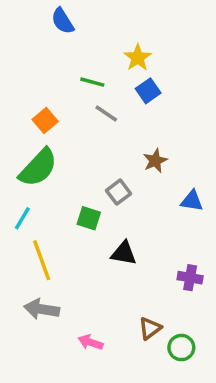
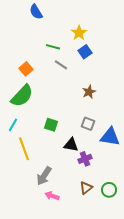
gray square: (118, 192) -> (88, 124), moved, turned -32
blue triangle: (192, 201) -> (110, 137), moved, size x1.5
purple cross: (190, 278) -> (85, 159), moved, turned -32
gray arrow: (42, 309) -> (44, 176), moved, turned -66
green circle: (181, 348) -> (109, 190), moved

